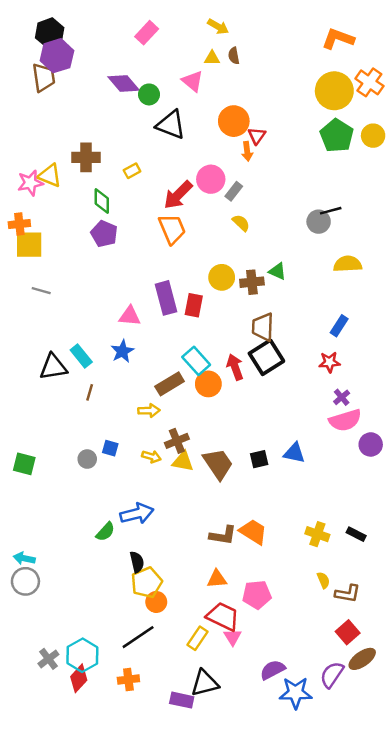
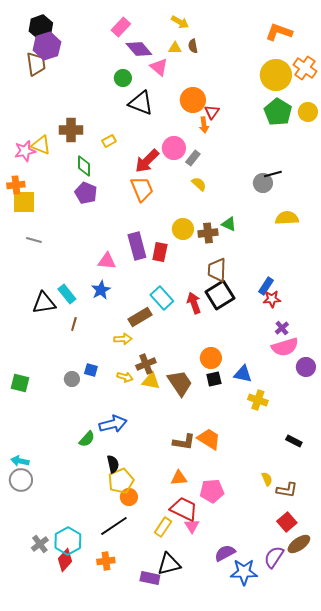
purple diamond: (124, 84) -> (139, 49), moved
blue rectangle: (339, 326) -> (266, 286), moved
orange circle: (208, 384) -> (211, 358), moved
yellow cross: (317, 534) -> (258, 400), moved

